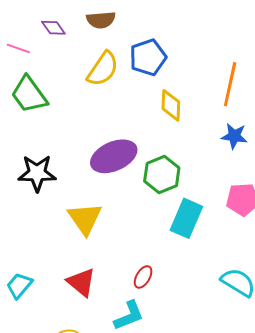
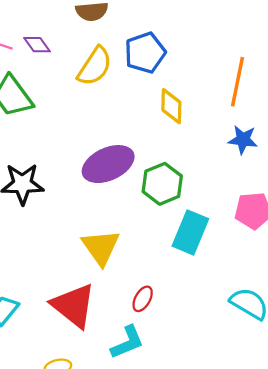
purple diamond: (53, 28) -> (37, 45), moved
yellow triangle: (85, 219) -> (101, 247), moved
red triangle: (81, 282) -> (73, 306), size x1.4

